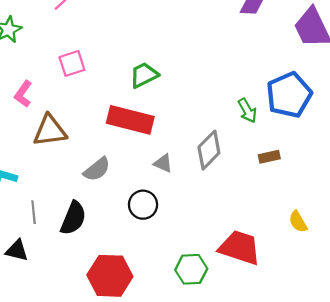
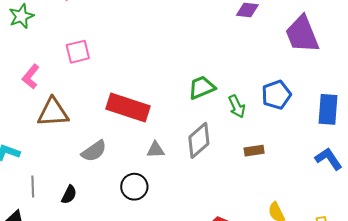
green trapezoid: (144, 75) -> (202, 87), moved
blue pentagon: (289, 95) -> (276, 95), size x0.7
gray triangle: (163, 163) -> (156, 150), turned -30
black semicircle: (73, 218) -> (69, 195), size x0.6

